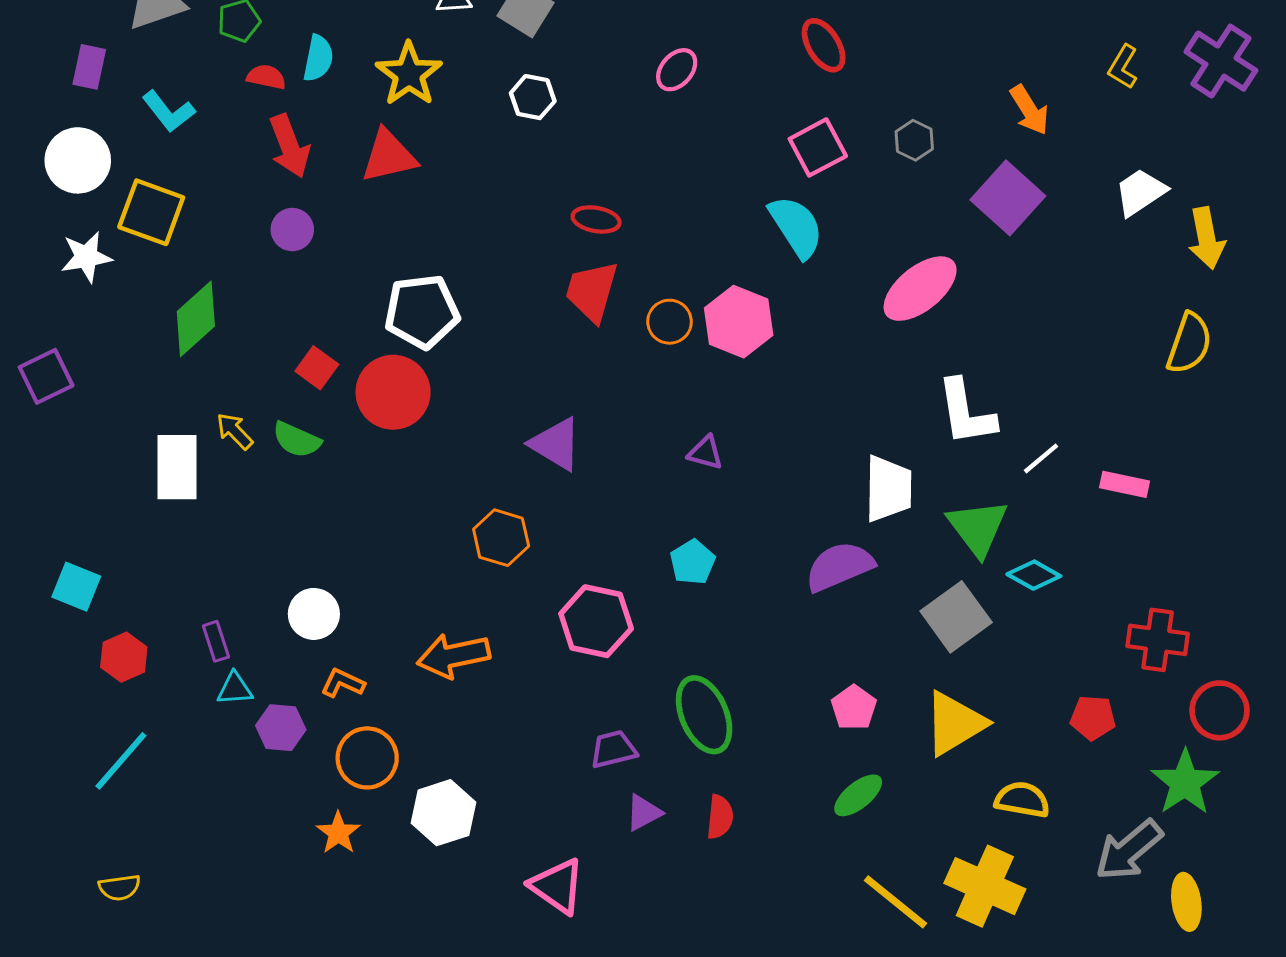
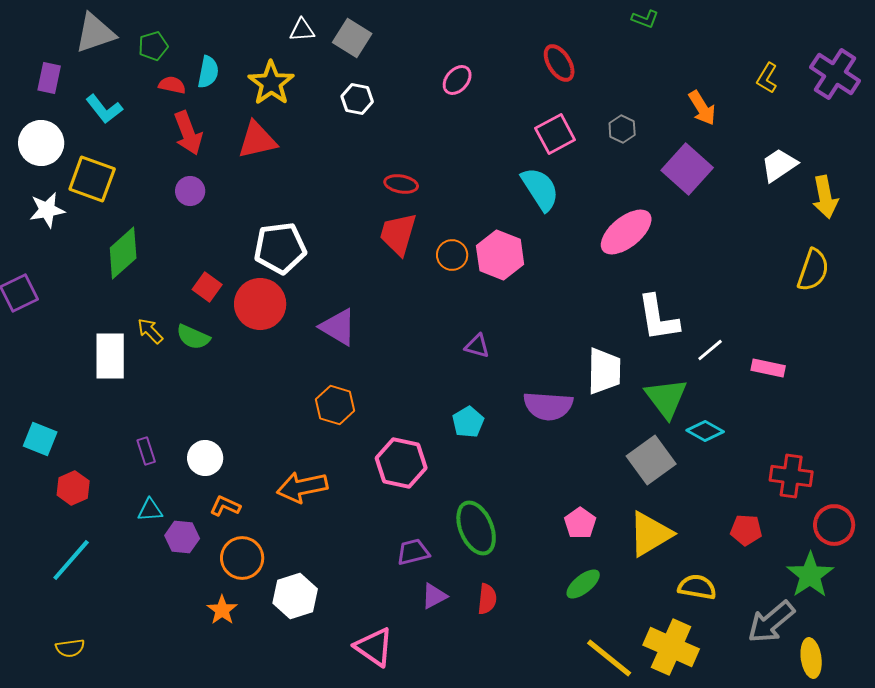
purple triangle: (556, 444) -> (338, 327), moved
purple semicircle: (839, 566) -> (548, 406), moved, turned -153
purple rectangle: (216, 641) -> (146, 451), moved

